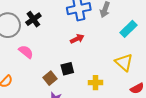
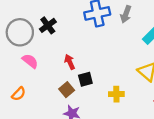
red arrow: (77, 39) -> (70, 62), moved, turned -88
pink semicircle: (26, 52) -> (30, 61), moved

